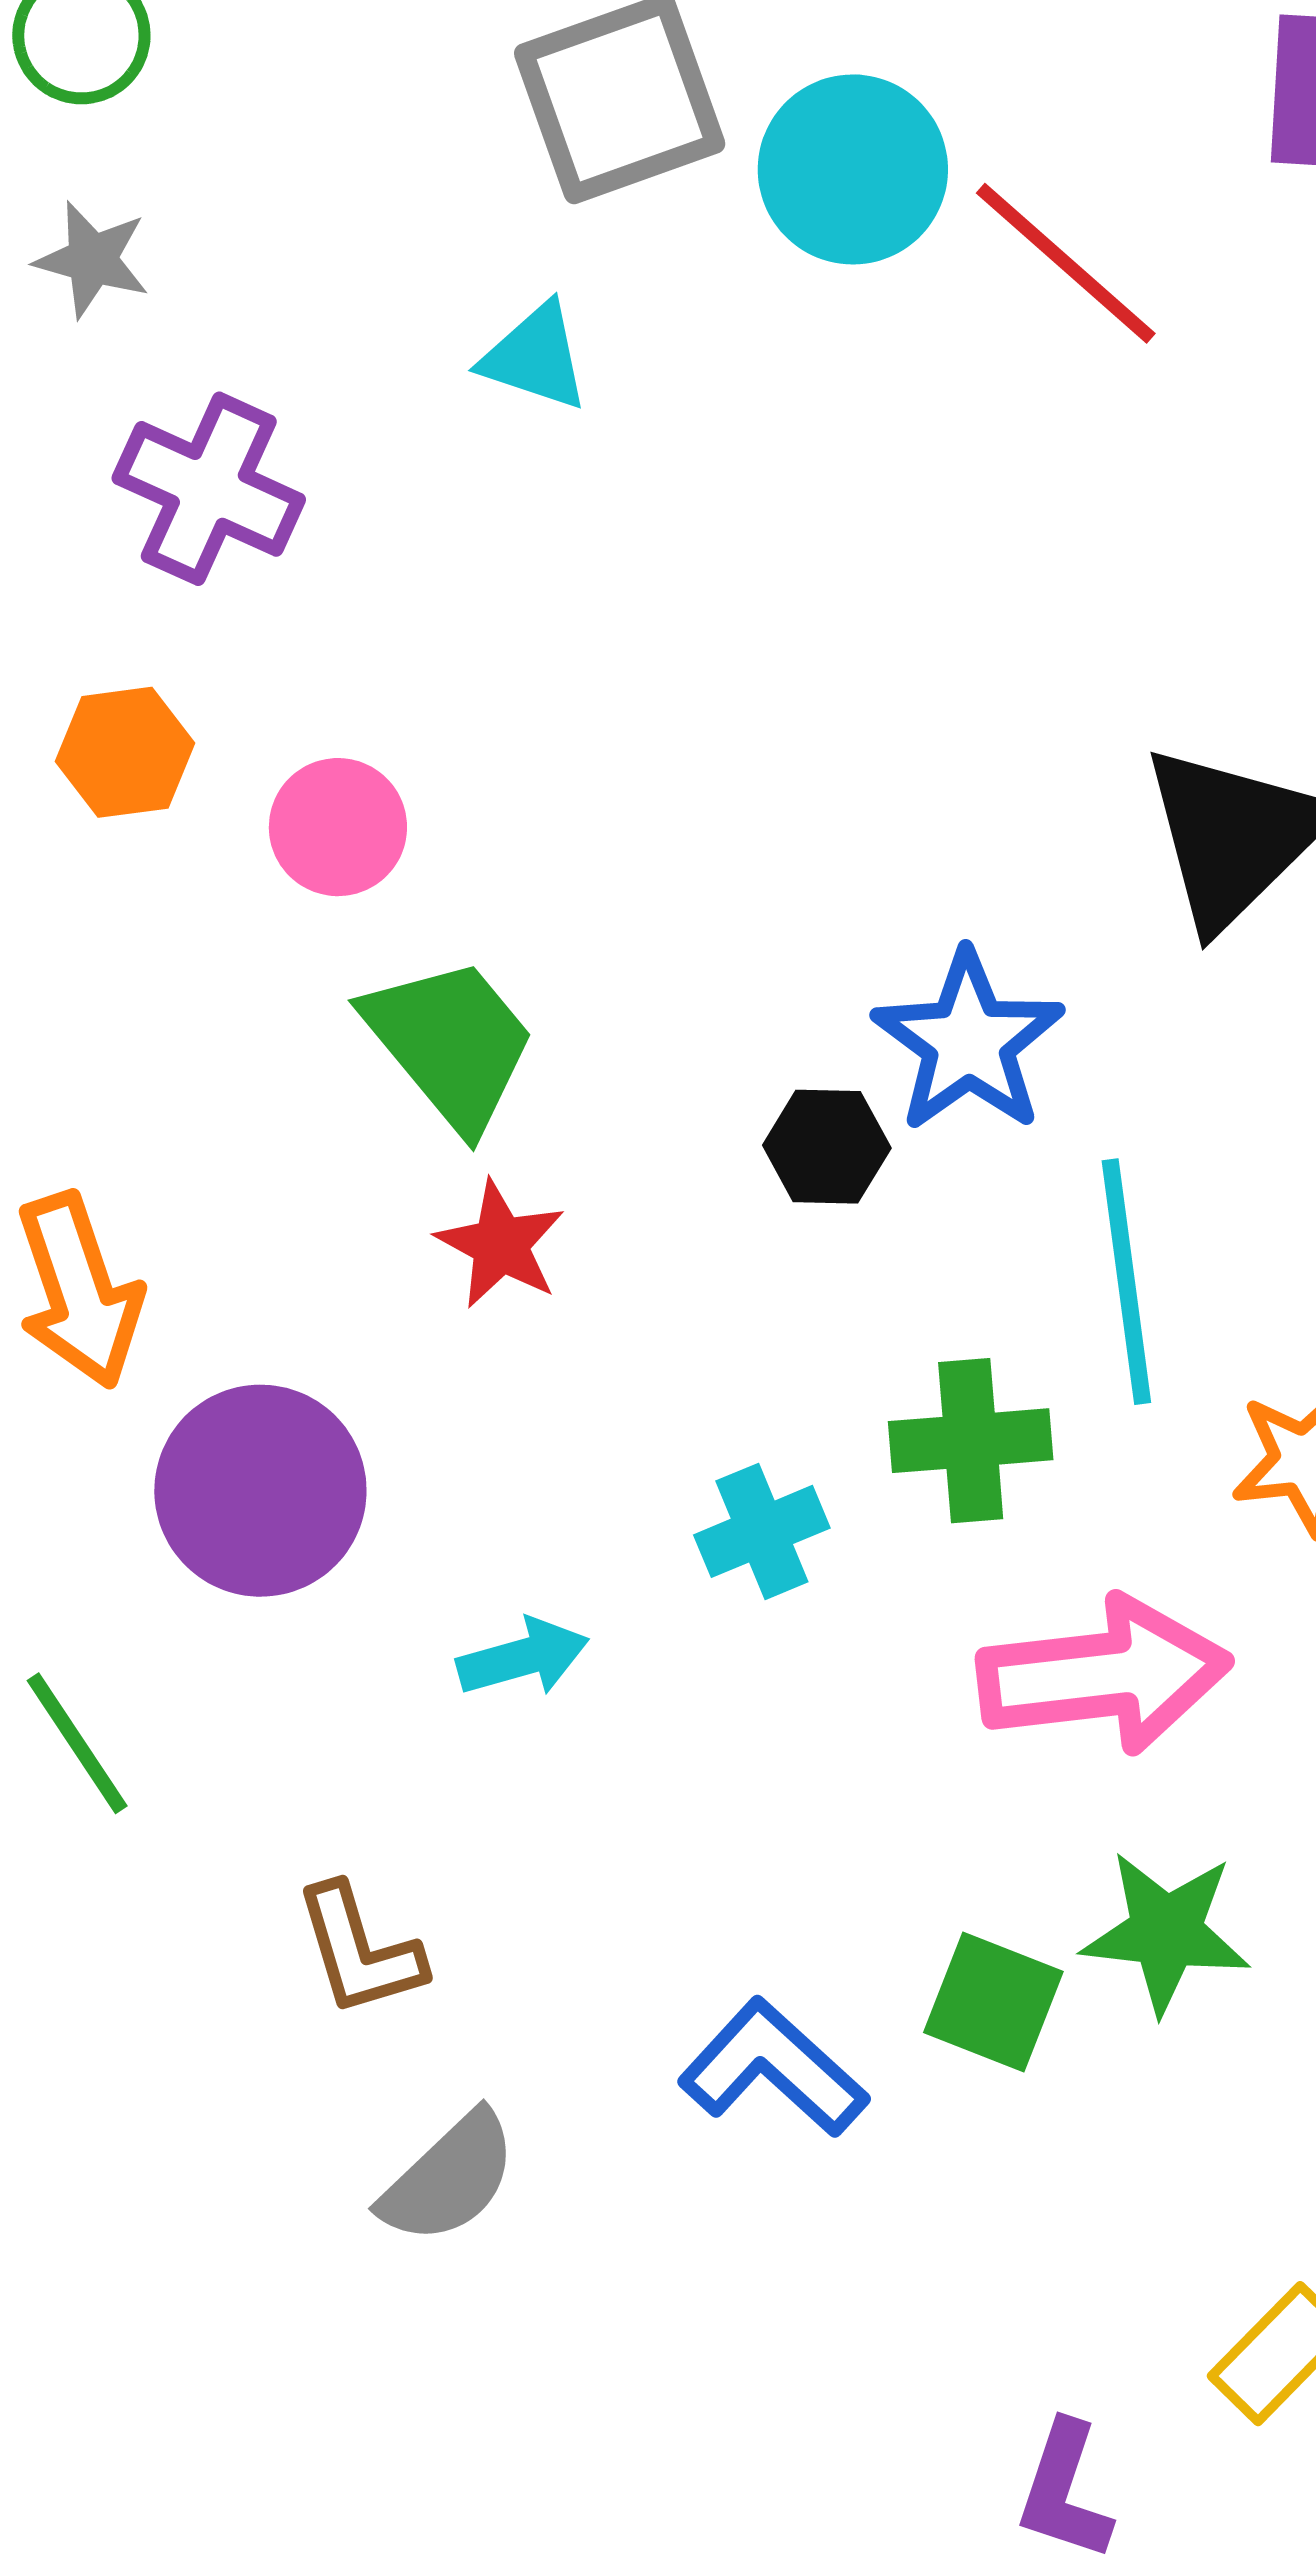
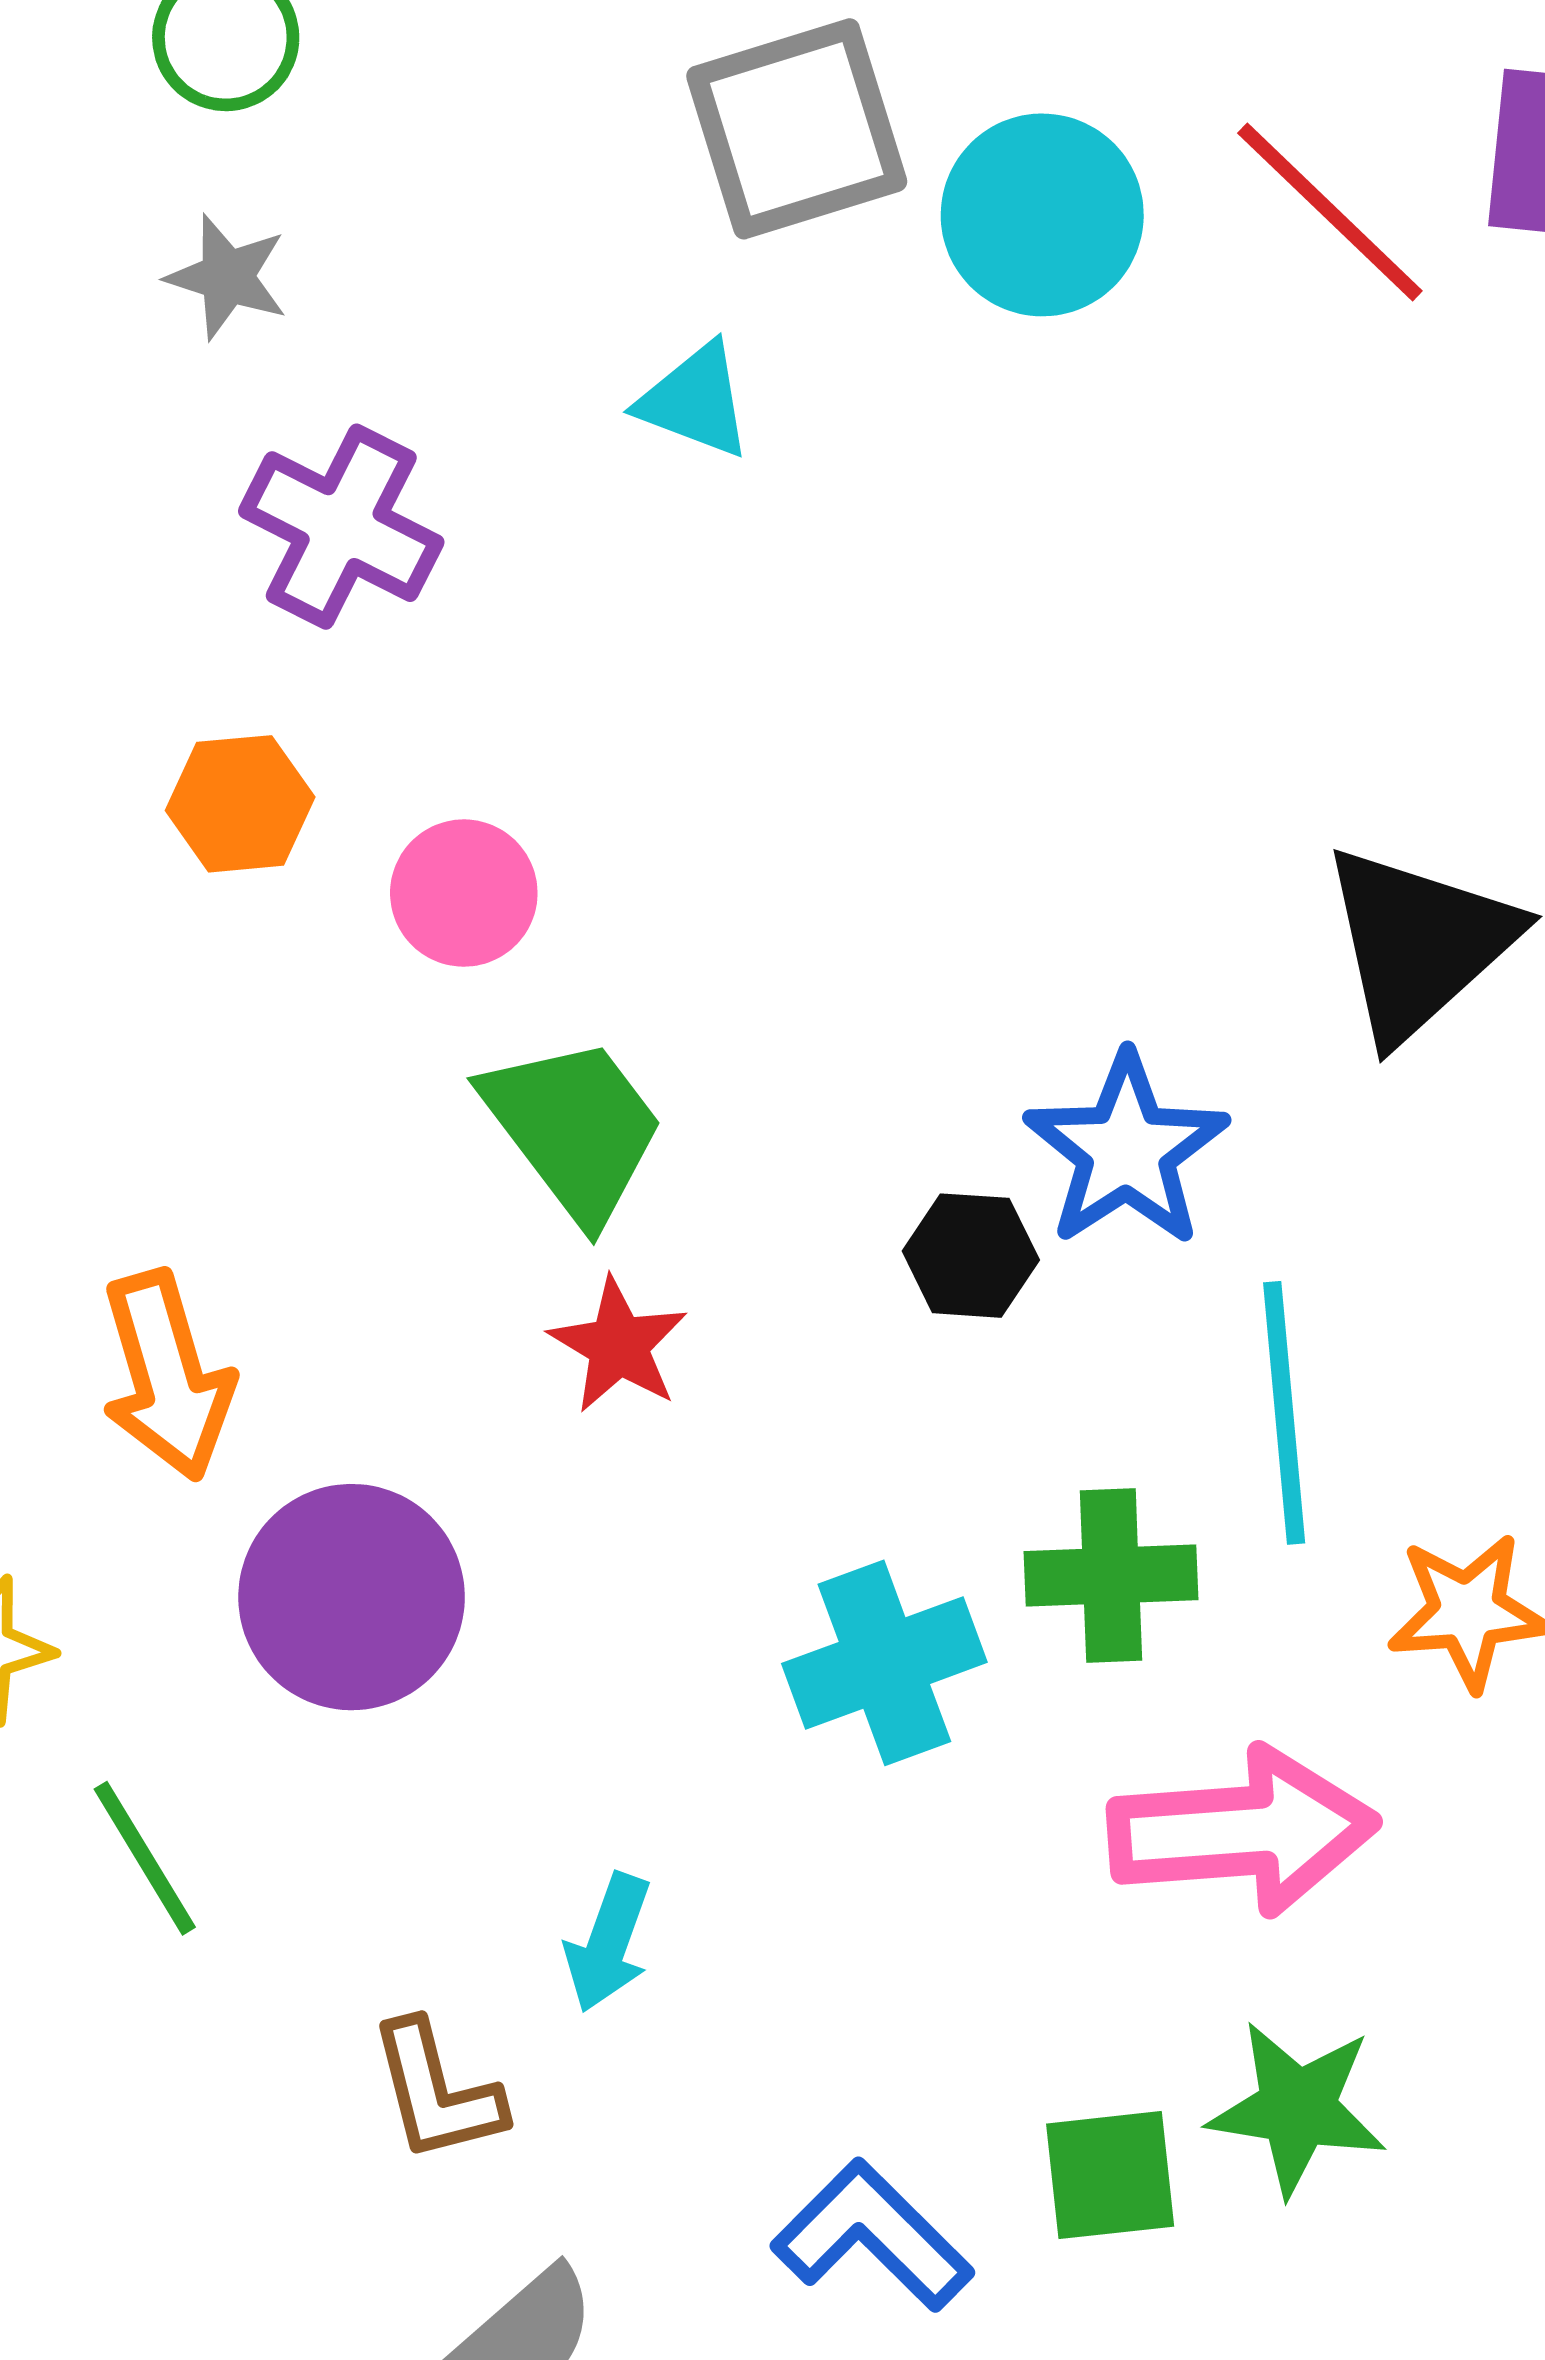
red line: (1066, 263) -> (1330, 212), moved
cyan cross: (762, 1531) -> (884, 1663), size x1.4
cyan arrow: (523, 1658) -> (608, 1943), moved, turned 123
green square: (993, 2002) -> (1110, 2175), turned -30

